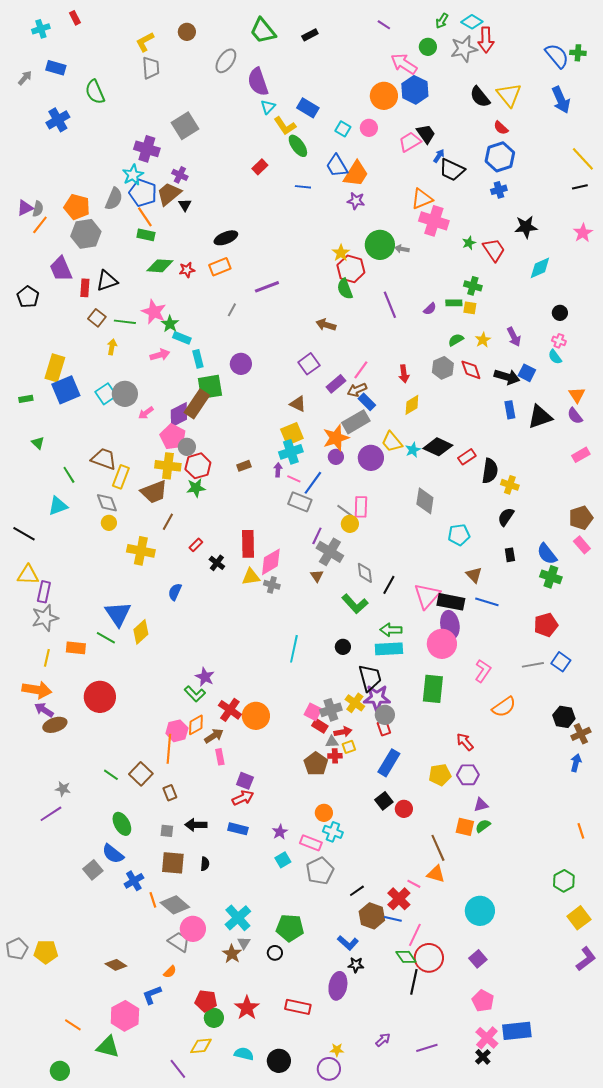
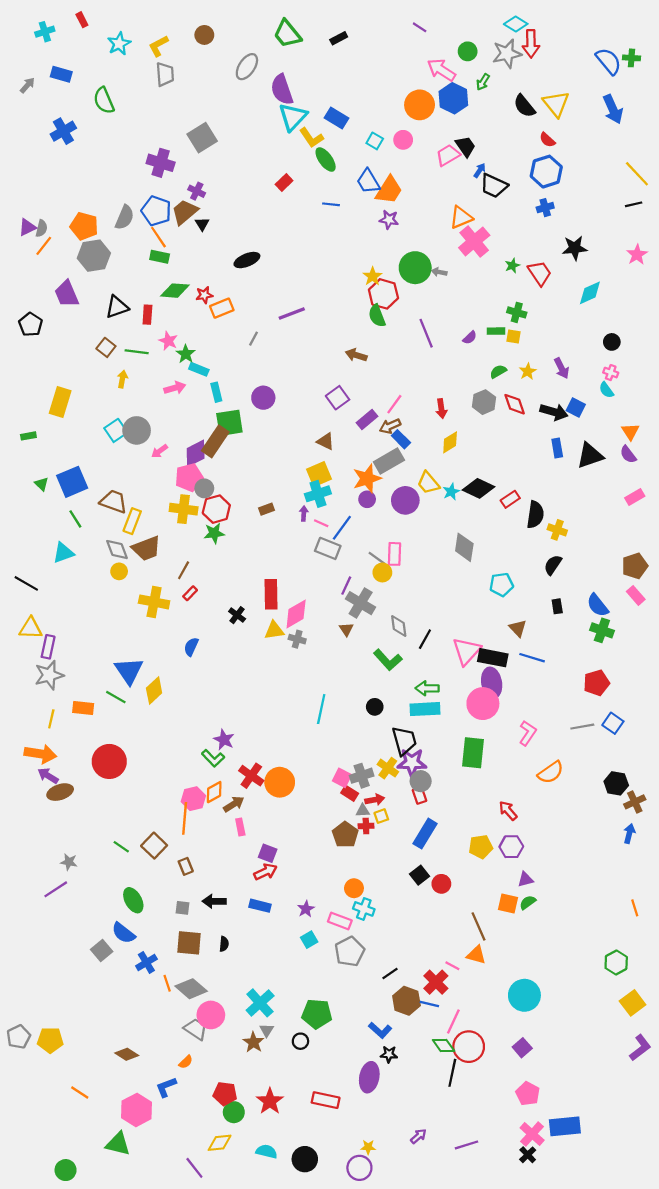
green arrow: (442, 21) -> (483, 82), moved
cyan triangle: (268, 107) -> (293, 117), size x1.8
cyan star: (133, 175) -> (119, 44), moved
pink cross: (434, 221) -> (474, 241), turned 32
orange rectangle: (220, 267) -> (222, 308), moved
red rectangle: (85, 288) -> (147, 315), moved
pink star: (154, 312) -> (168, 341), size x0.7
blue square: (66, 390) -> (72, 482), moved
pink pentagon: (173, 437) -> (189, 477), turned 30
brown trapezoid: (154, 492) -> (146, 548), moved
red rectangle: (196, 545) -> (190, 593), moved
orange line: (73, 1025) -> (80, 1093), moved

